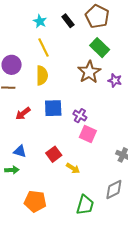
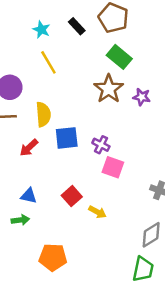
yellow semicircle: (42, 75) -> (43, 114), moved
green trapezoid: (85, 205) -> (143, 269), moved

